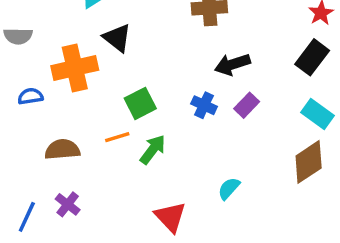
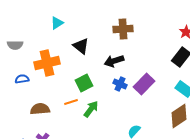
black triangle: (117, 38) -> (81, 46), moved
black arrow: (232, 64) -> (114, 61), moved
purple rectangle: (247, 105) -> (144, 84), size x1.5

